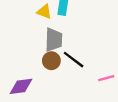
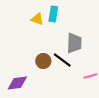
gray trapezoid: (54, 40) -> (74, 43), moved

